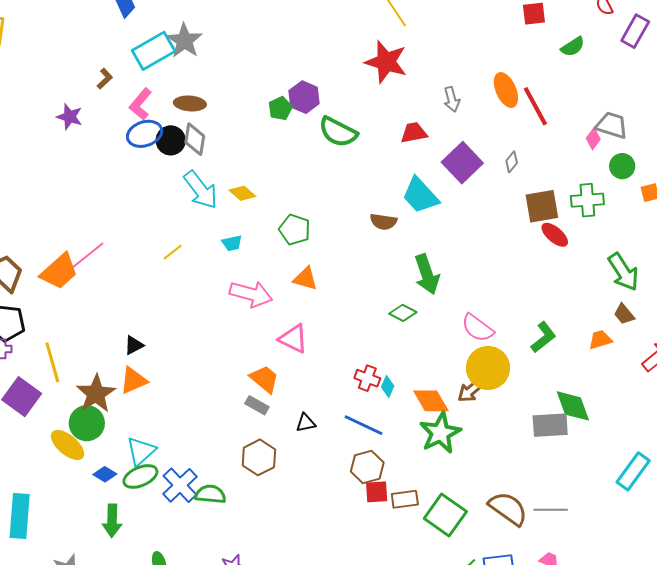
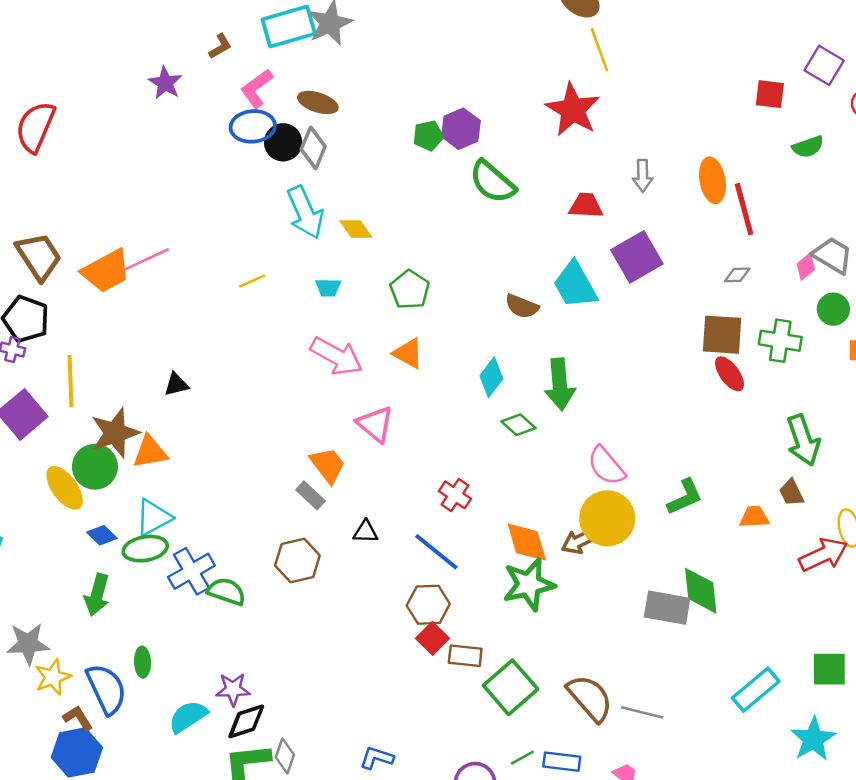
gray diamond: (512, 162) -> (737, 275), moved, turned 35
orange triangle: (133, 381) -> (150, 452), moved
cyan diamond: (388, 387) -> (491, 377), moved, size x1.4
red square: (377, 492) -> (433, 638), turned 35

